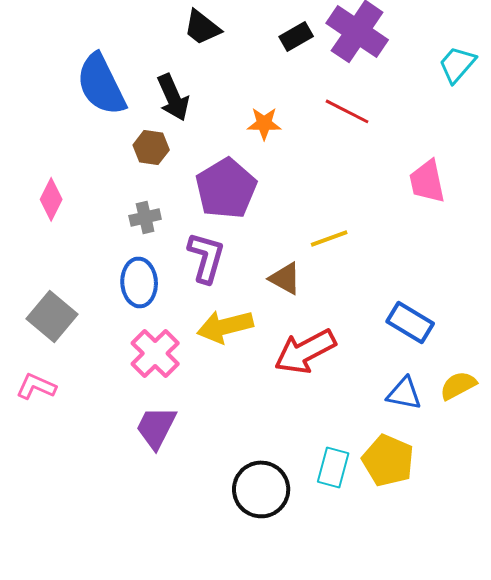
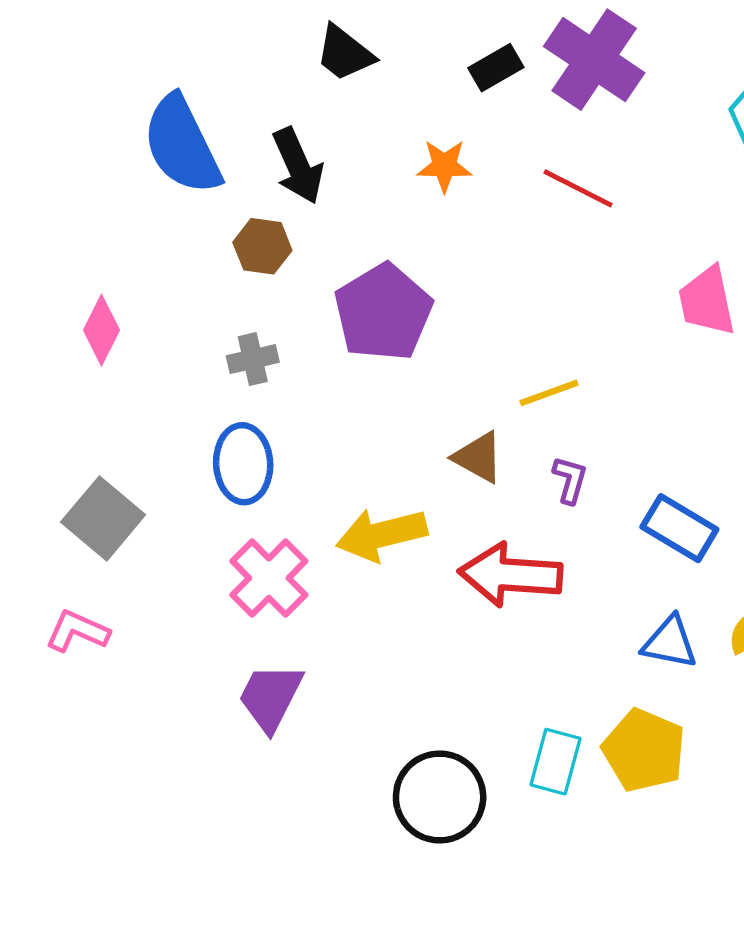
orange star: (264, 123) -> (444, 166), moved
purple L-shape: (206, 257) -> (570, 480), moved, size x0.6
red arrow: (305, 351) -> (510, 575), turned 32

